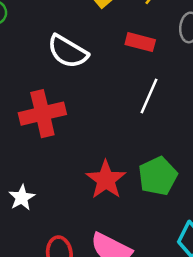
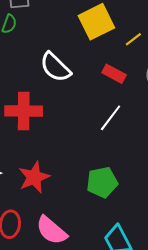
red star: (106, 180) -> (34, 177), moved

